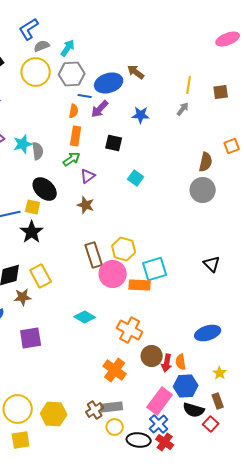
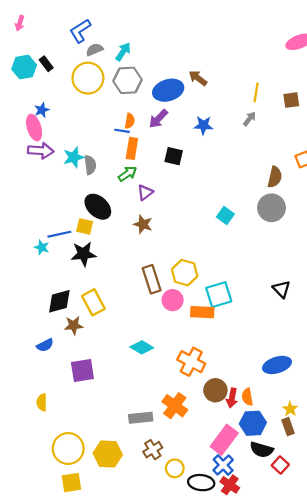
blue line: (85, 96) -> (122, 131), moved
cyan square: (136, 178) -> (225, 215), moved
black star: (32, 232) -> (84, 254), turned 30
pink circle: (113, 274) -> (173, 300), size x0.7
brown rectangle: (218, 401) -> (288, 427), moved
gray rectangle: (112, 407) -> (141, 418), moved

